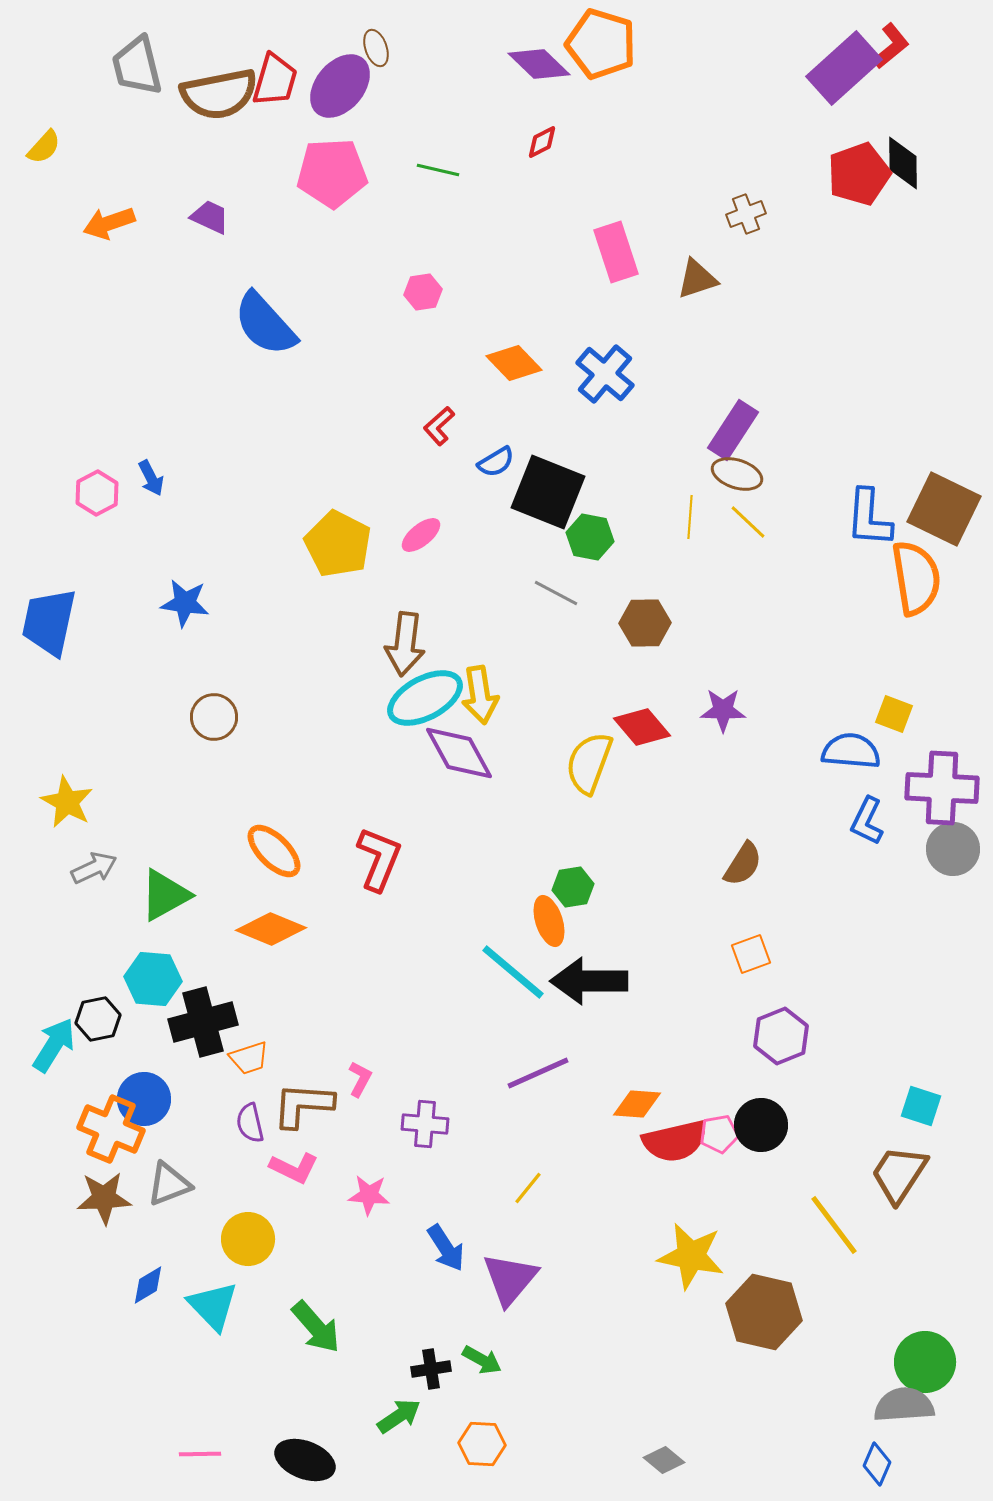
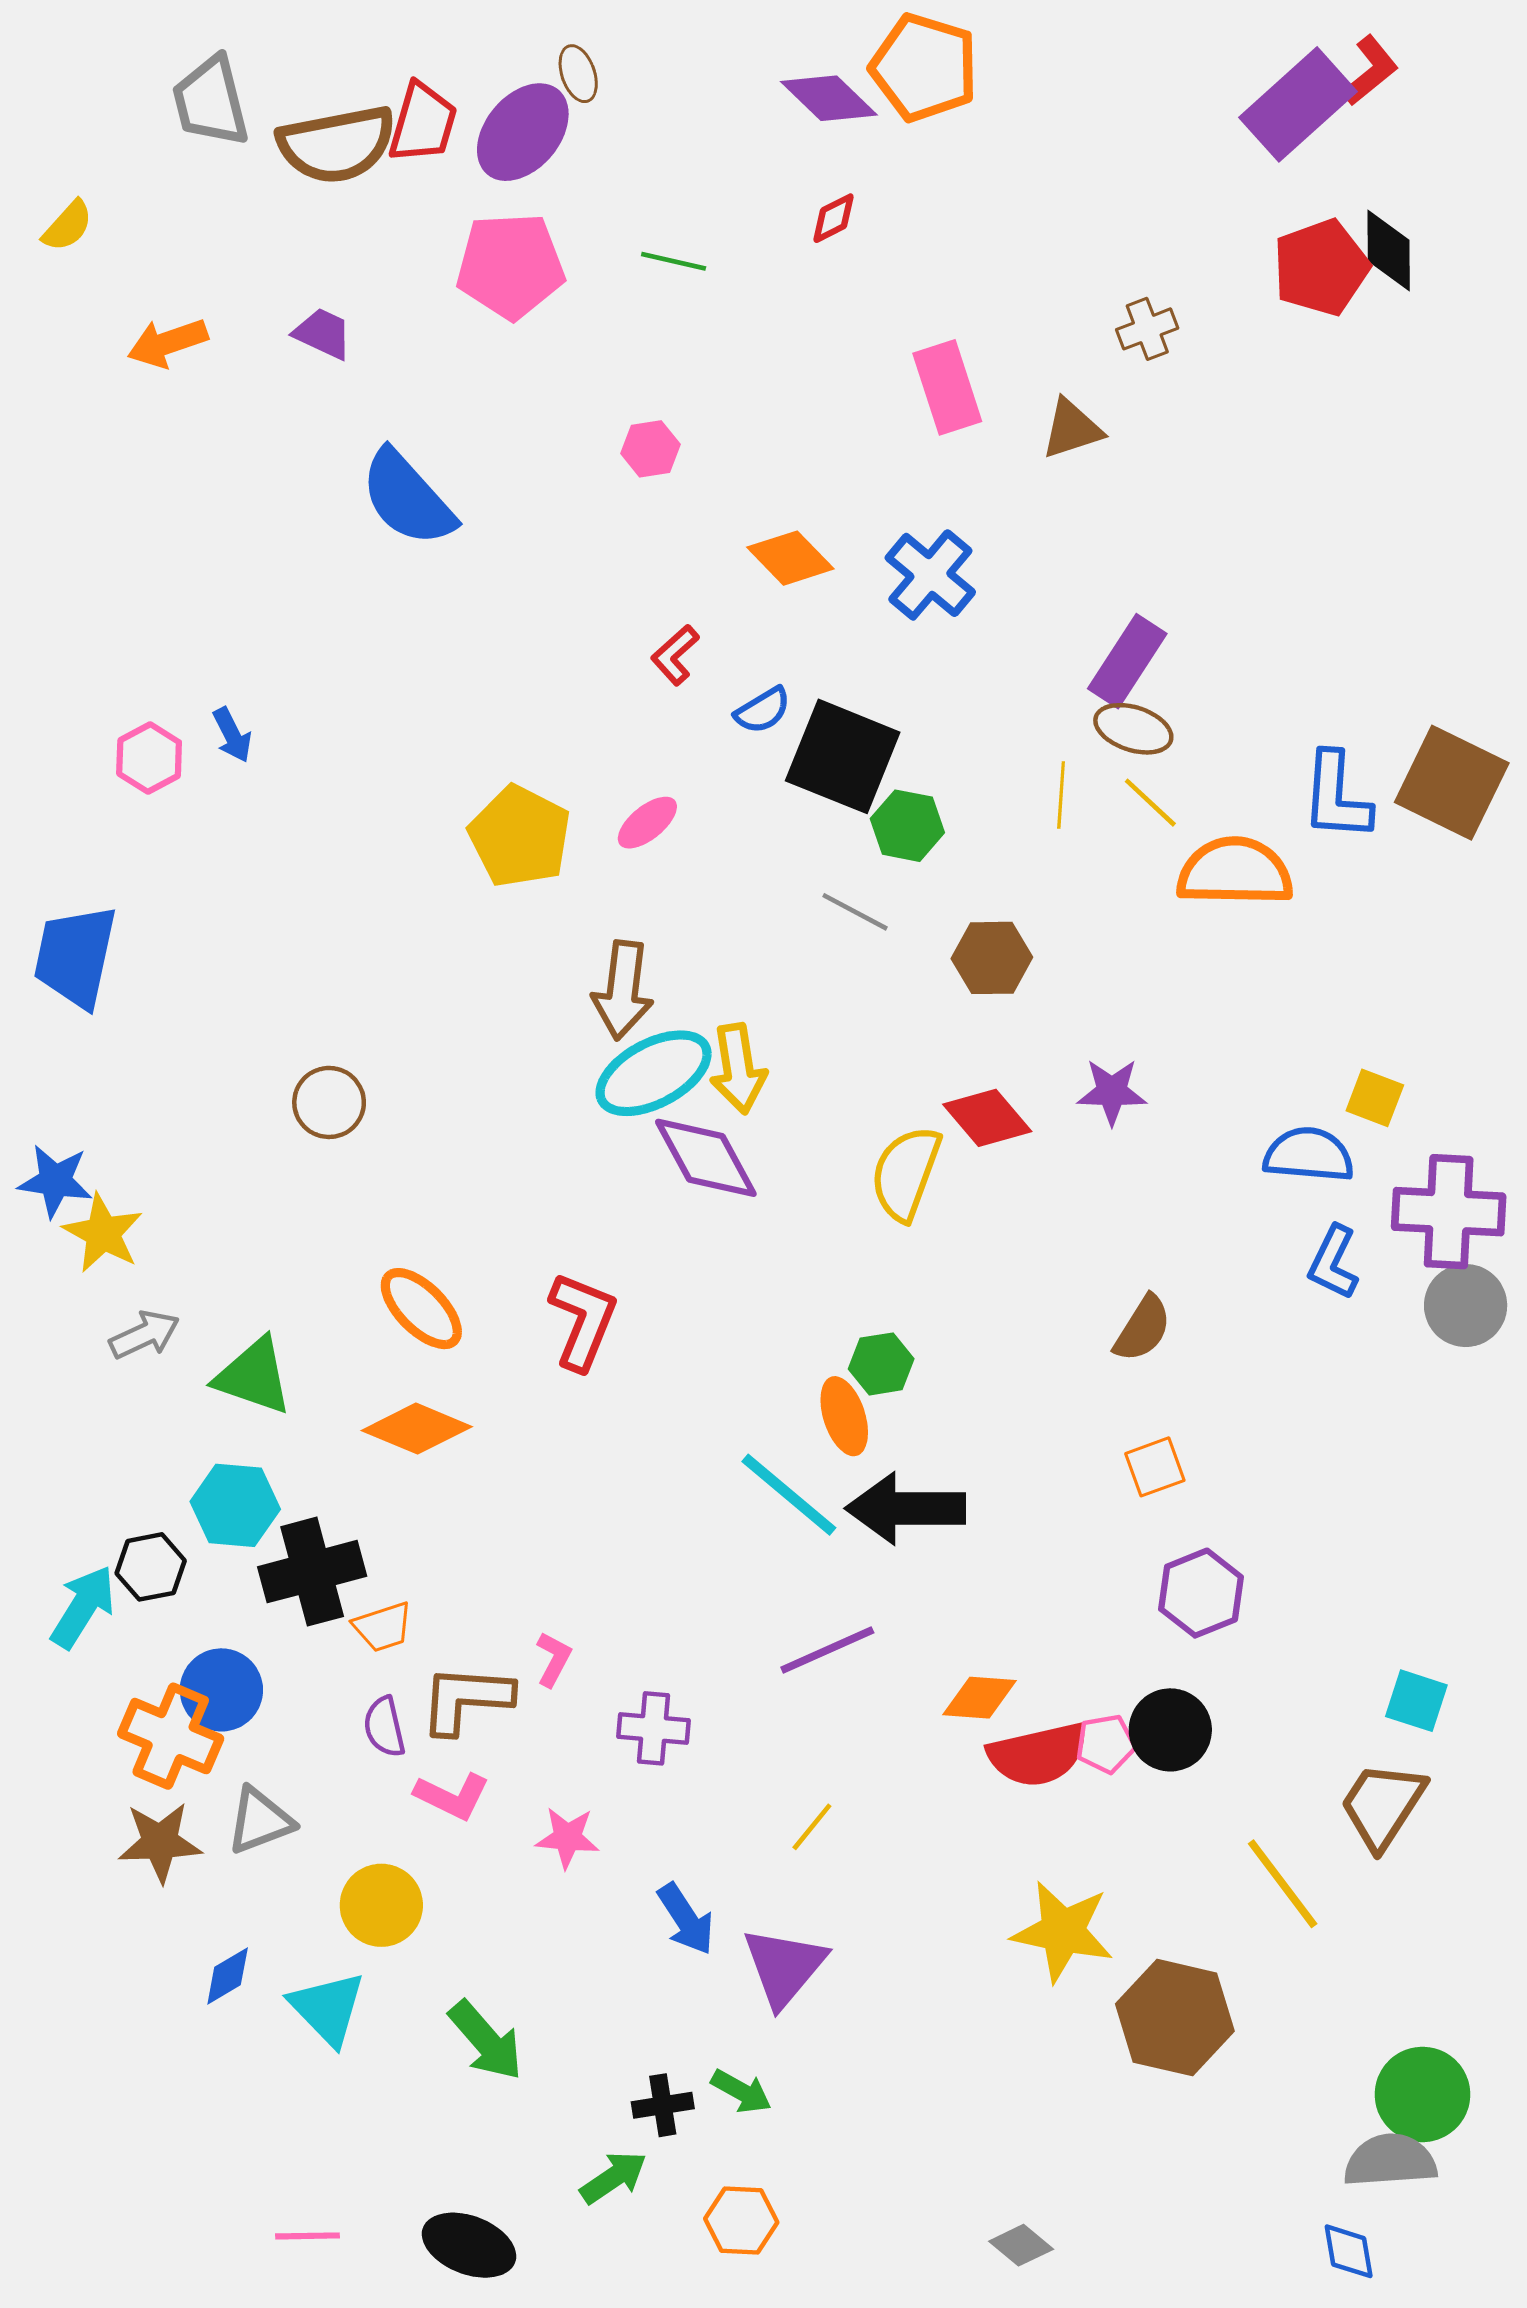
orange semicircle: (916, 578) -> (1235, 872), moved, turned -80
blue star: (185, 603) -> (55, 1181), moved
green triangle: (165, 895) -> (254, 1376), turned 48
blue diamond: (877, 1464) -> (1349, 2251), turned -33

